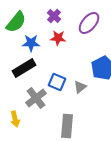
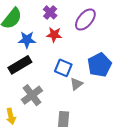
blue square: (57, 82) -> (63, 68), moved

